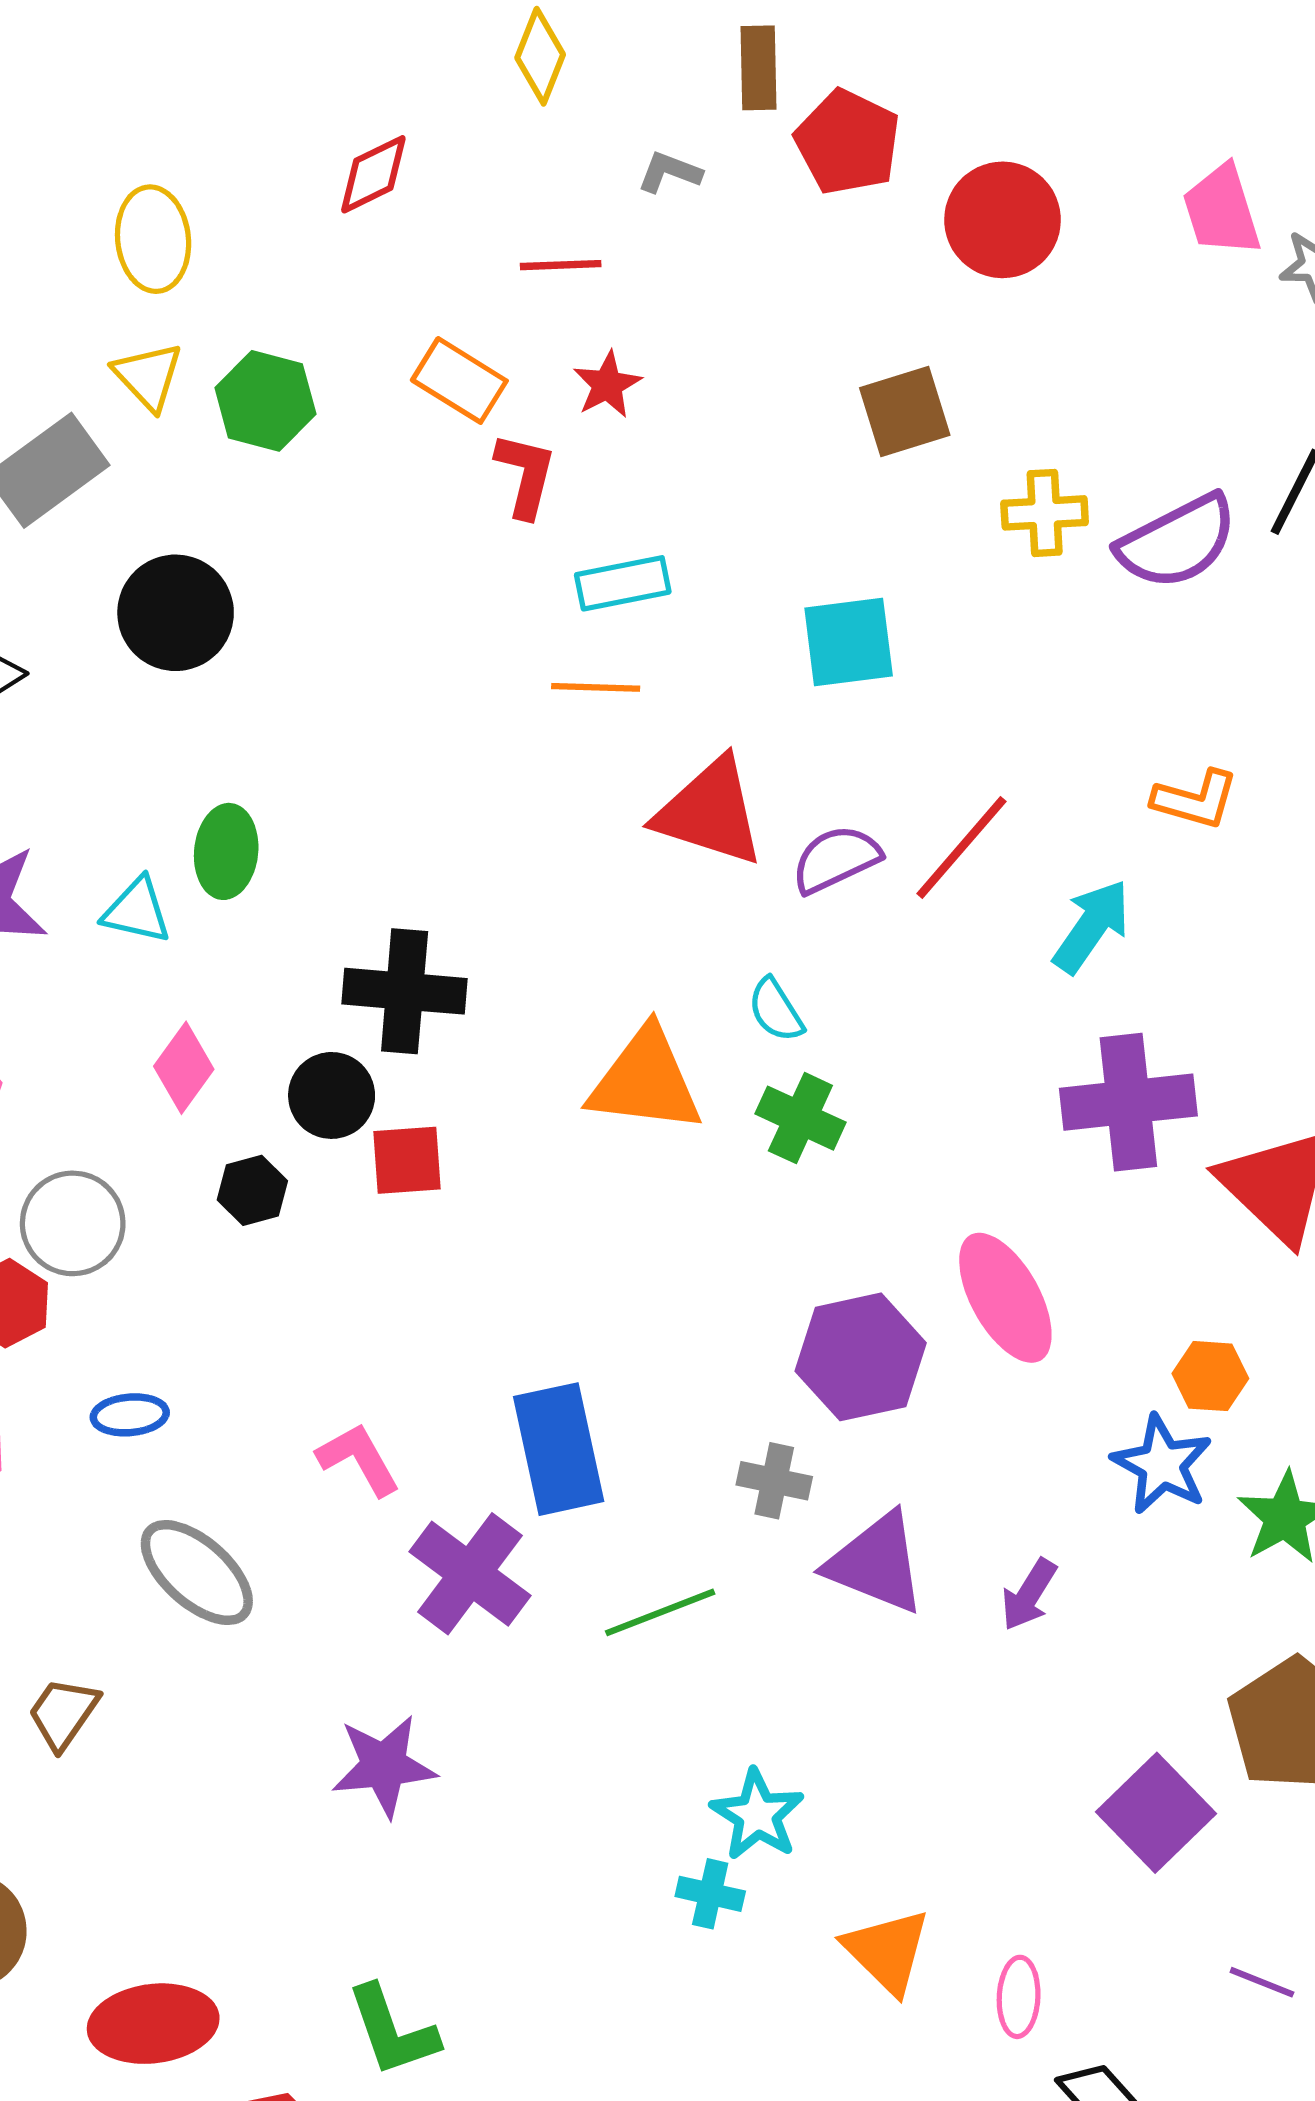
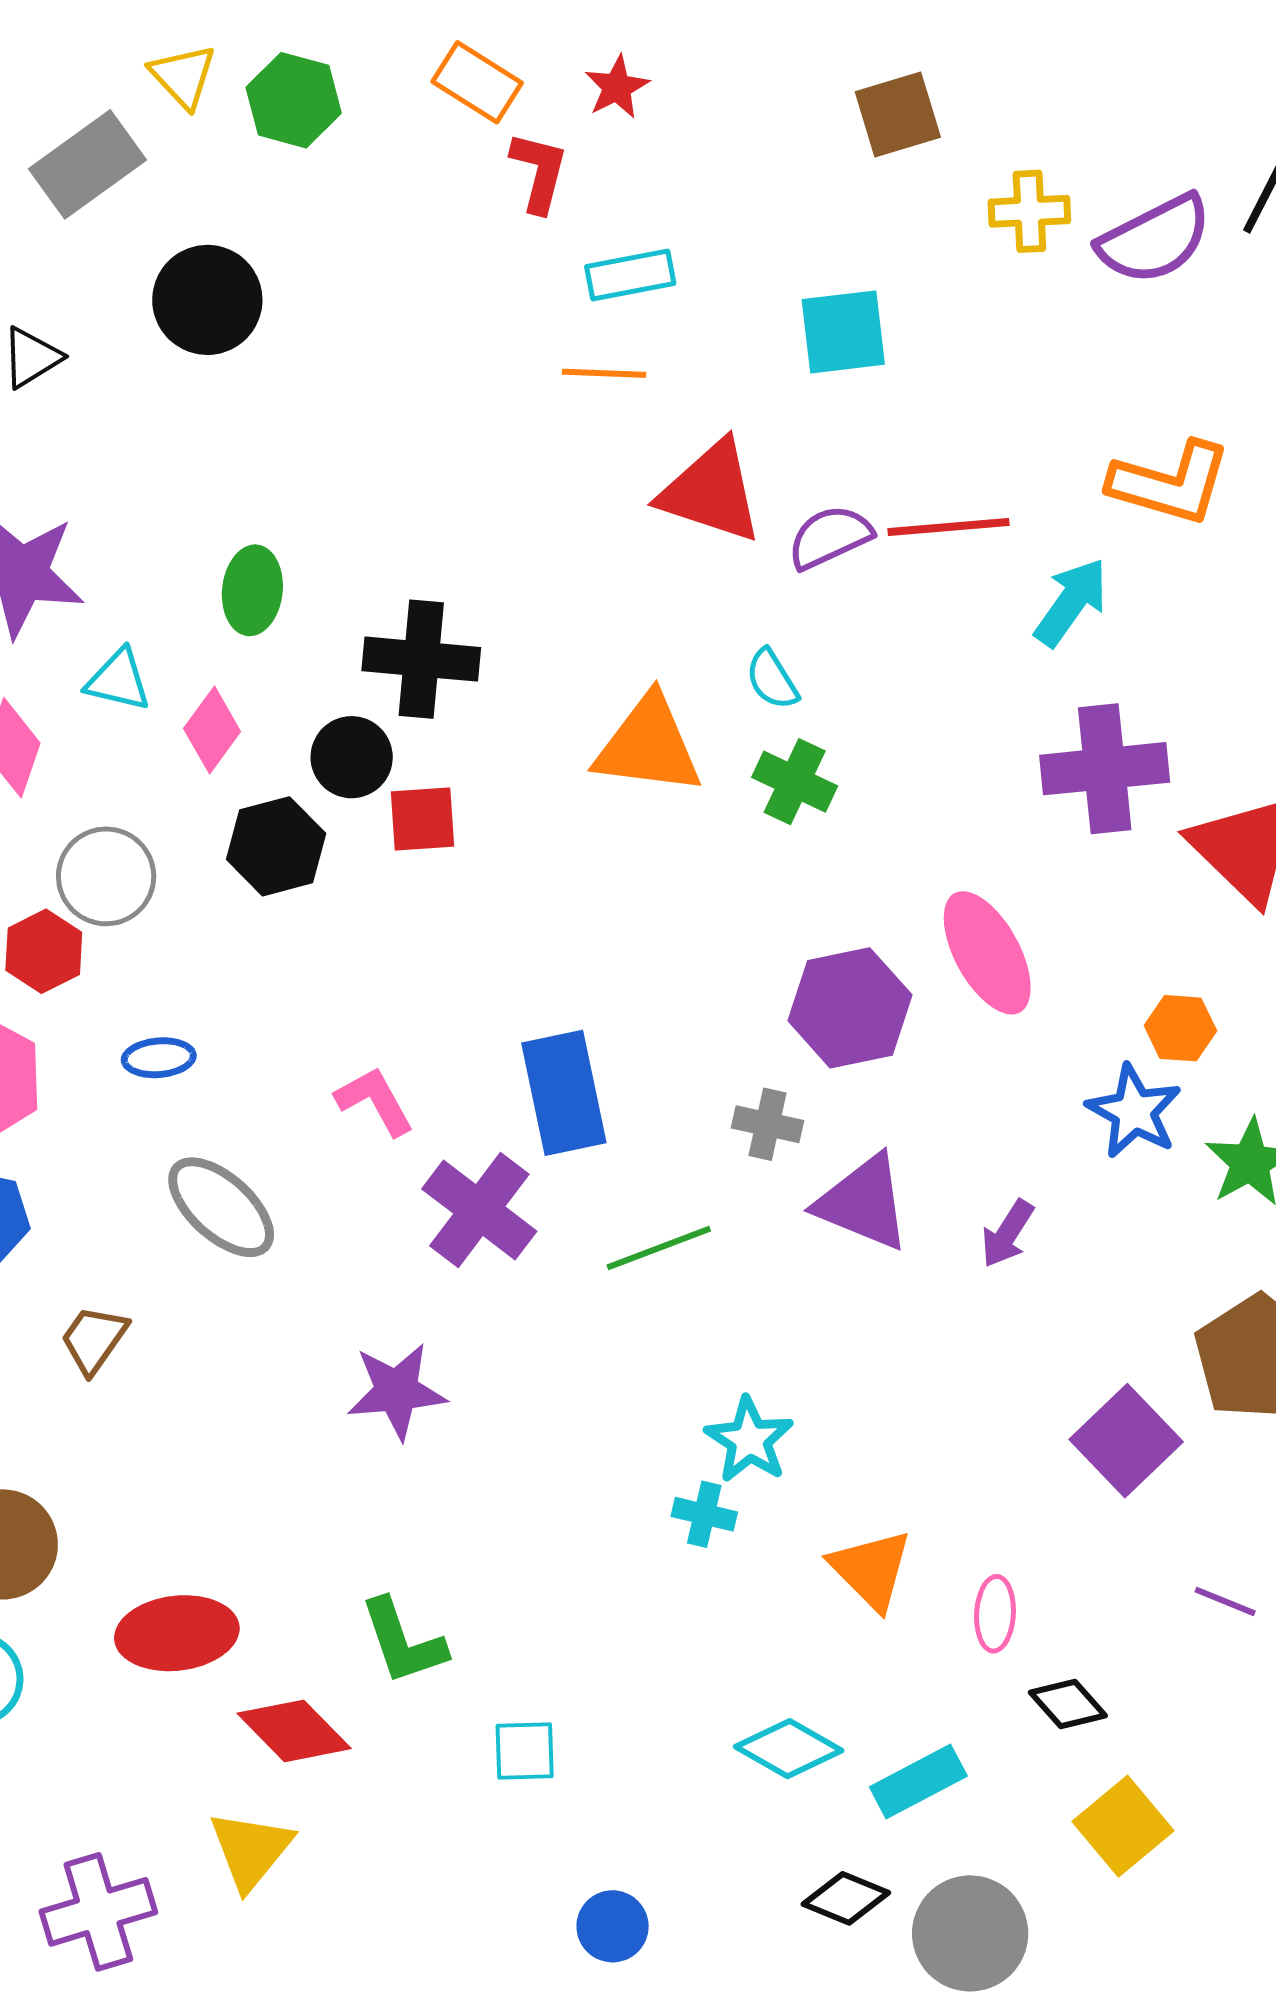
orange L-shape: (1195, 799) -> (1170, 483), size x1.5
red line: (961, 848) -> (949, 527), turned 44
green ellipse: (226, 851) -> (252, 590), moved
cyan triangle: (137, 911) -> (118, 680), moved
black hexagon: (252, 1190) -> (276, 846), size x1.5

